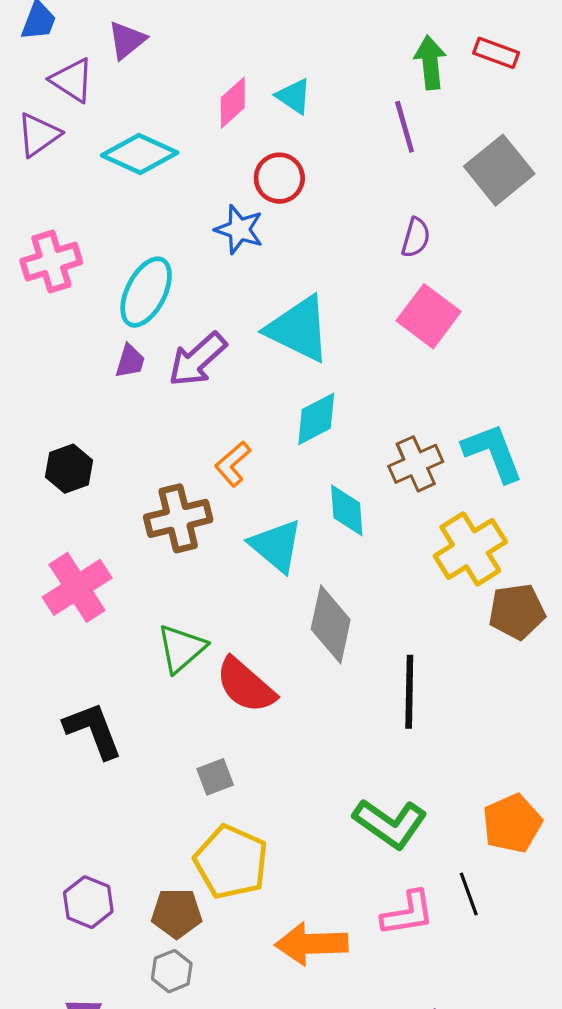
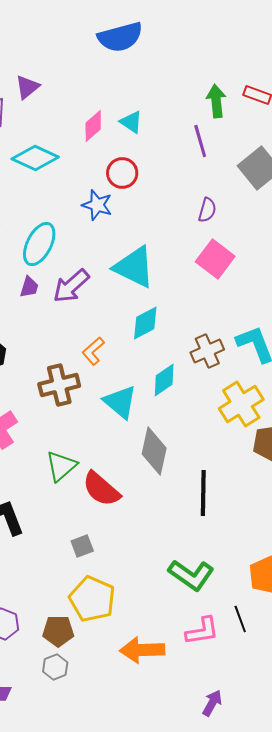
cyan diamond: (347, 510) -> (164, 380), turned 60

